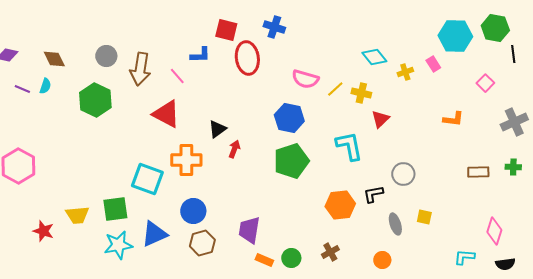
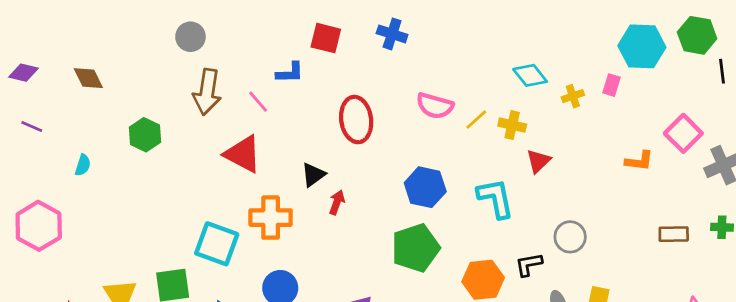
gray circle: (106, 56) -> (190, 37), moved
red ellipse: (247, 58) -> (356, 120), moved
pink rectangle: (433, 64) -> (612, 85), turned 49
pink square: (485, 83) -> (683, 133), moved, size x1.5
cyan semicircle: (45, 86) -> (83, 165), moved
purple line: (22, 89) -> (32, 126), moved
green hexagon: (95, 100) -> (145, 135), size x0.7
blue hexagon: (289, 118) -> (425, 187), moved
green pentagon: (291, 161) -> (415, 248), moved

